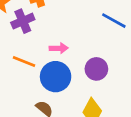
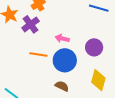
pink arrow: (59, 48) -> (62, 38), turned -152

